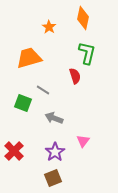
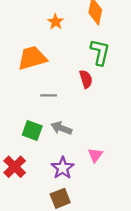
gray line: (43, 90) -> (49, 95), turned -32
green square: (23, 103) -> (32, 131), moved

